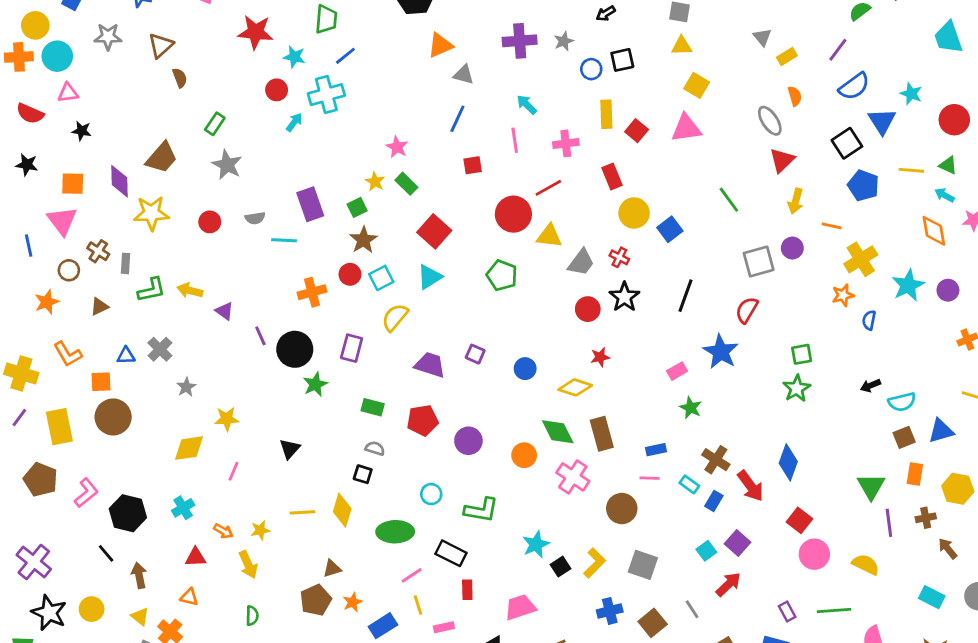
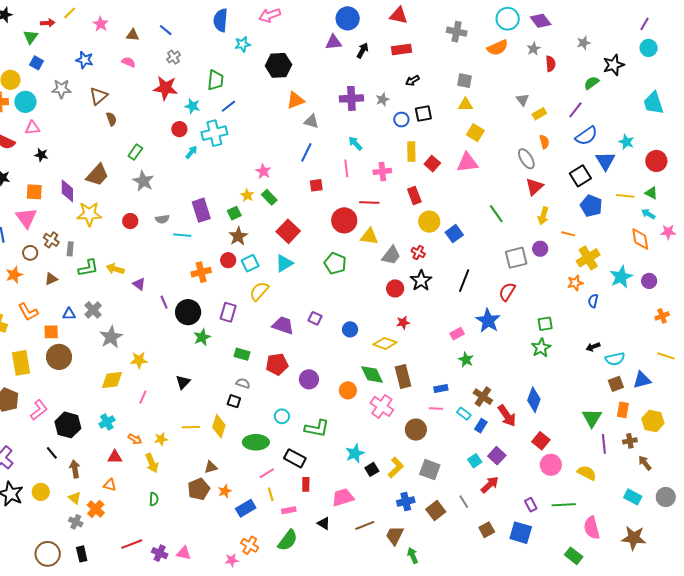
red line: (548, 188) -> (369, 202), turned 30
gray star: (186, 387) -> (111, 337), size x1.6

